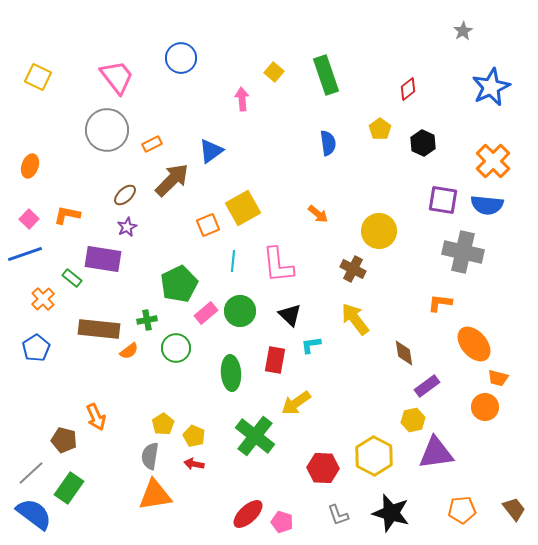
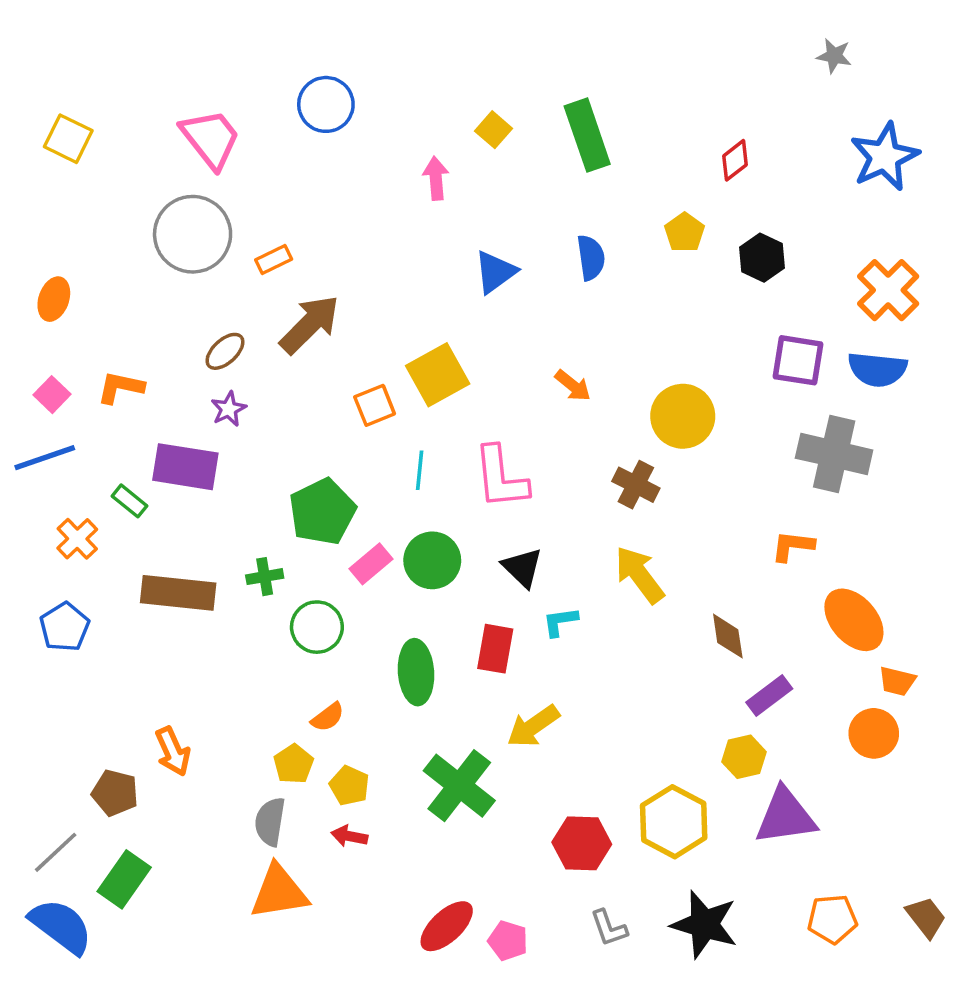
gray star: (463, 31) -> (834, 56), turned -30
blue triangle: (211, 151) -> (495, 272), moved
orange semicircle: (129, 351) -> (328, 717), moved

